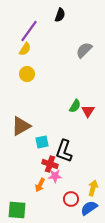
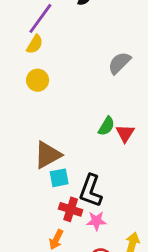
gray semicircle: (84, 50) -> (119, 63), moved
brown triangle: (21, 126) -> (48, 155), moved
pink star: (55, 176) -> (96, 221), moved

